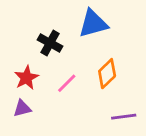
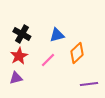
blue triangle: (93, 24) -> (57, 35), moved, size x0.7
black cross: (50, 43) -> (22, 34), moved

